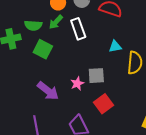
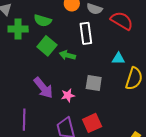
green arrow: (56, 22) -> (67, 55), moved, turned 49
pink star: (77, 84) -> (68, 95), moved
red square: (104, 104) -> (92, 123), moved

